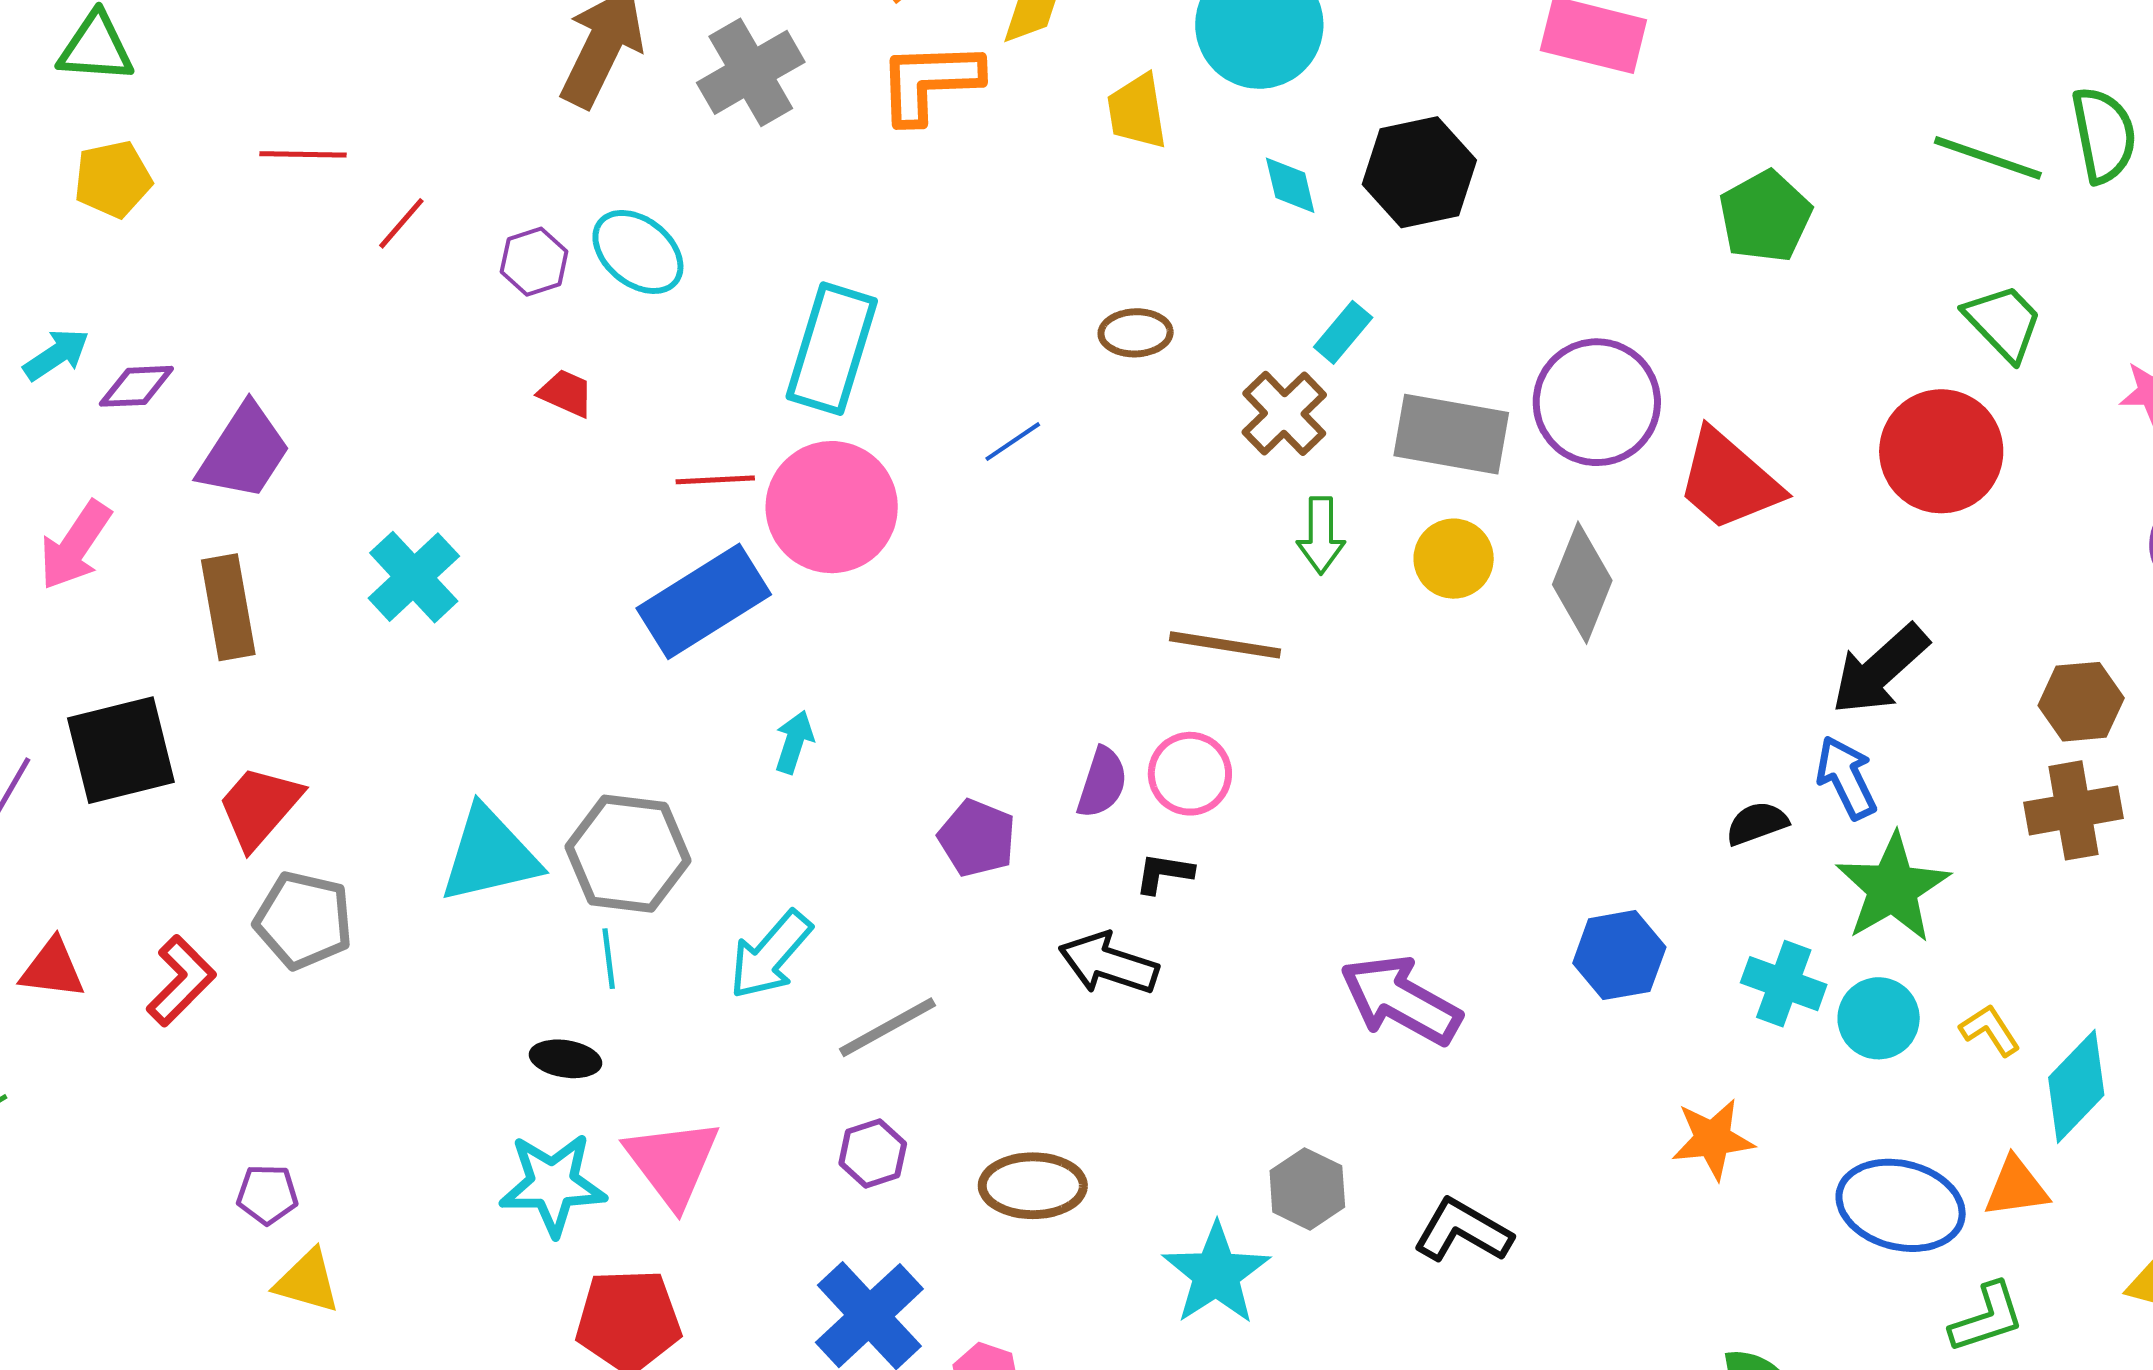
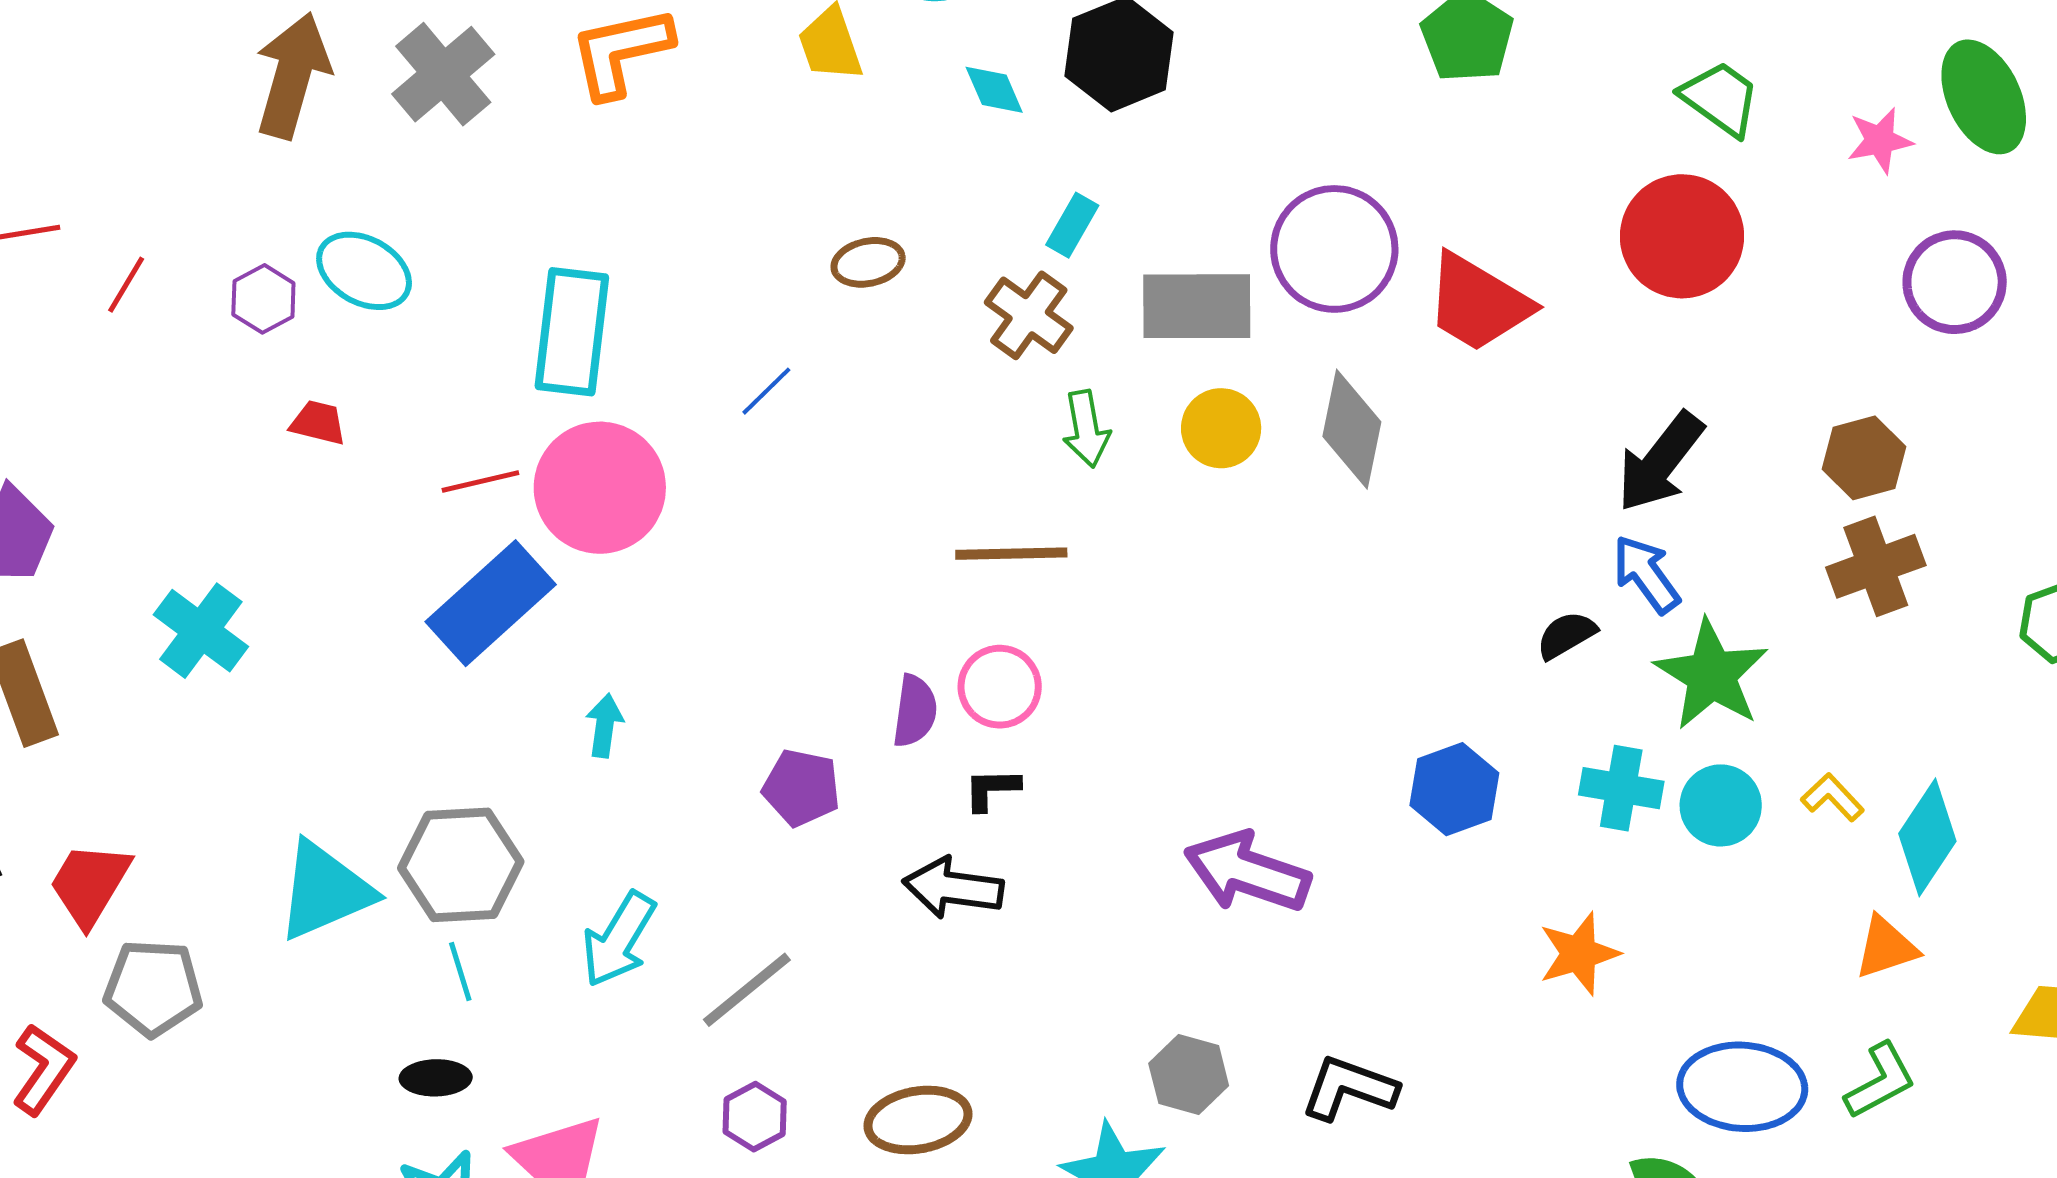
blue ellipse: (1901, 1205) -> (1742, 1087), moved

